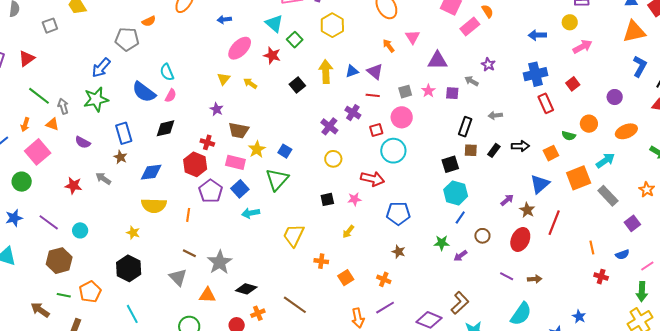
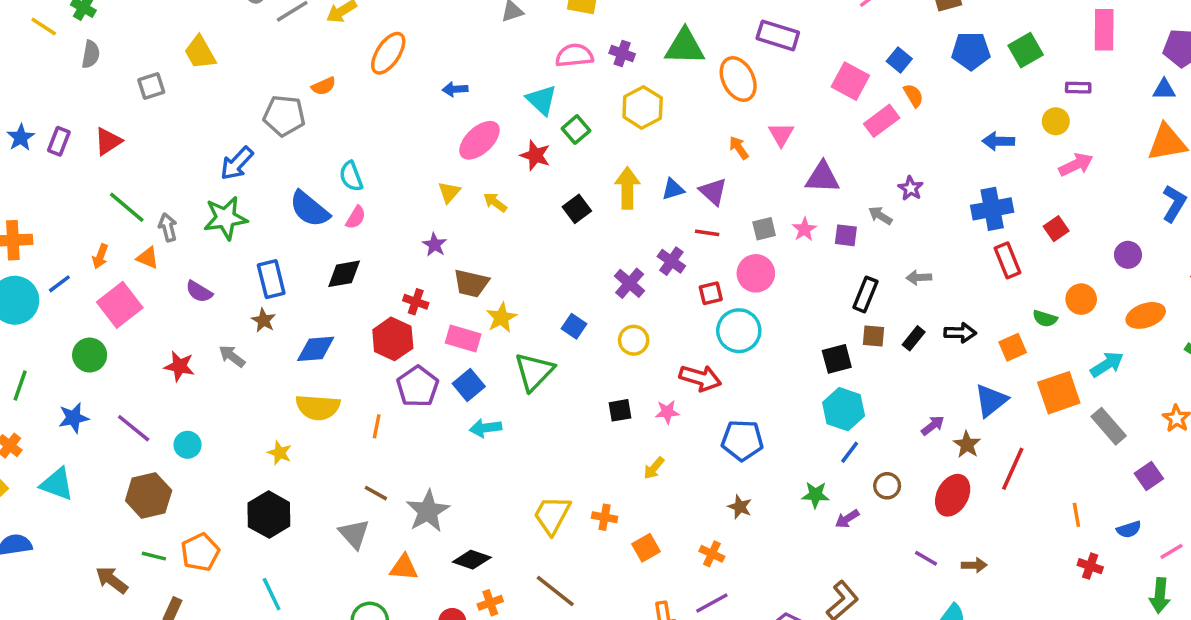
blue square: (285, 151) -> (574, 326), moved
yellow trapezoid: (294, 235) -> (552, 515), moved

